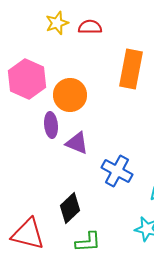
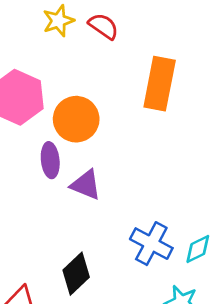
red semicircle: (90, 27) -> (103, 26), turned 35
blue cross: (117, 171) -> (151, 244), moved

